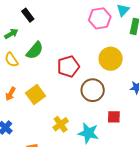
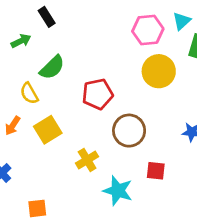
yellow circle: (111, 59) -> (159, 71), moved
yellow semicircle: (11, 60) -> (29, 93), moved
yellow cross: (61, 124) -> (87, 160), moved

